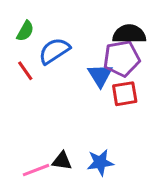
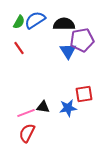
black semicircle: (129, 34) -> (64, 24), moved
blue semicircle: (54, 51) -> (35, 20), moved
red square: (125, 94) -> (84, 94), moved

